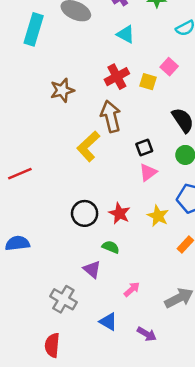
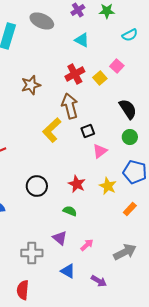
yellow square: (148, 82) -> (100, 78), turned 32
black square: (144, 147) -> (88, 131), moved
black circle: (85, 213) -> (37, 186), moved
purple triangle: (92, 269) -> (60, 238), moved
gray cross: (63, 299) -> (32, 253), turned -30

